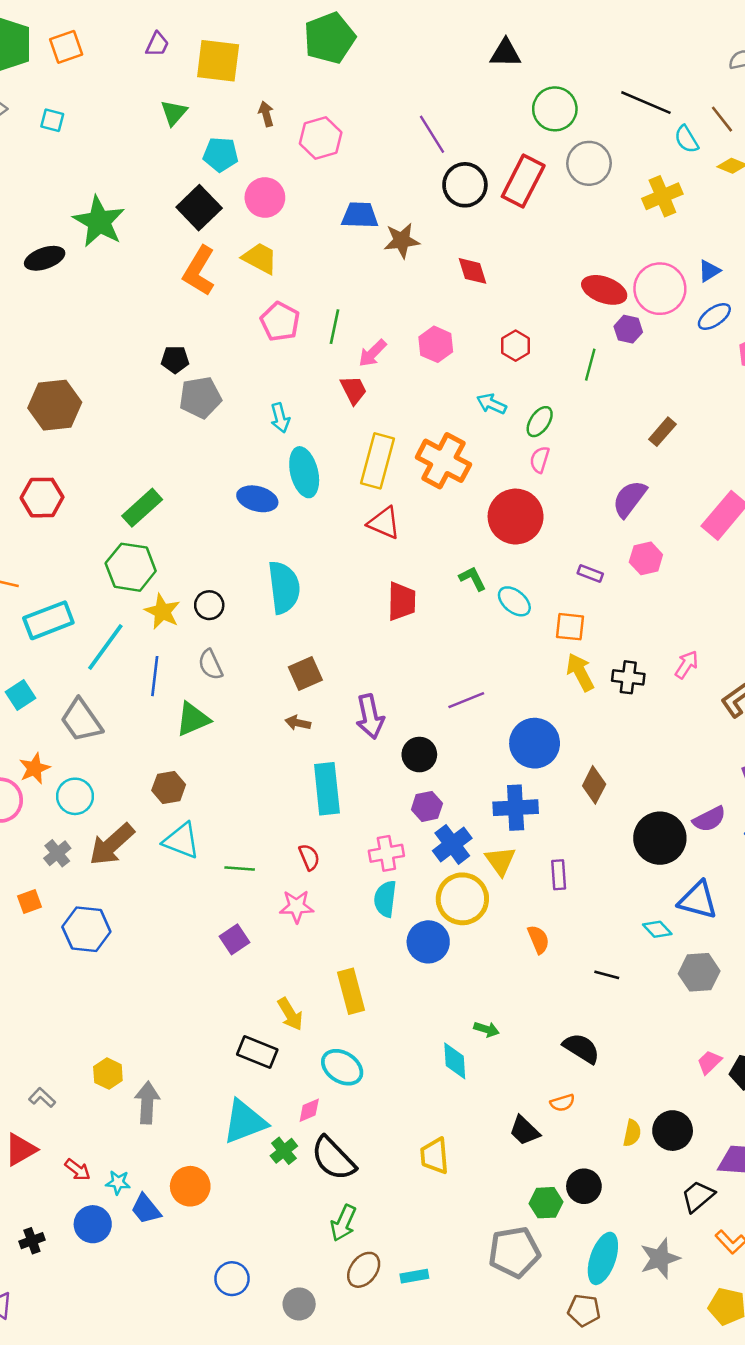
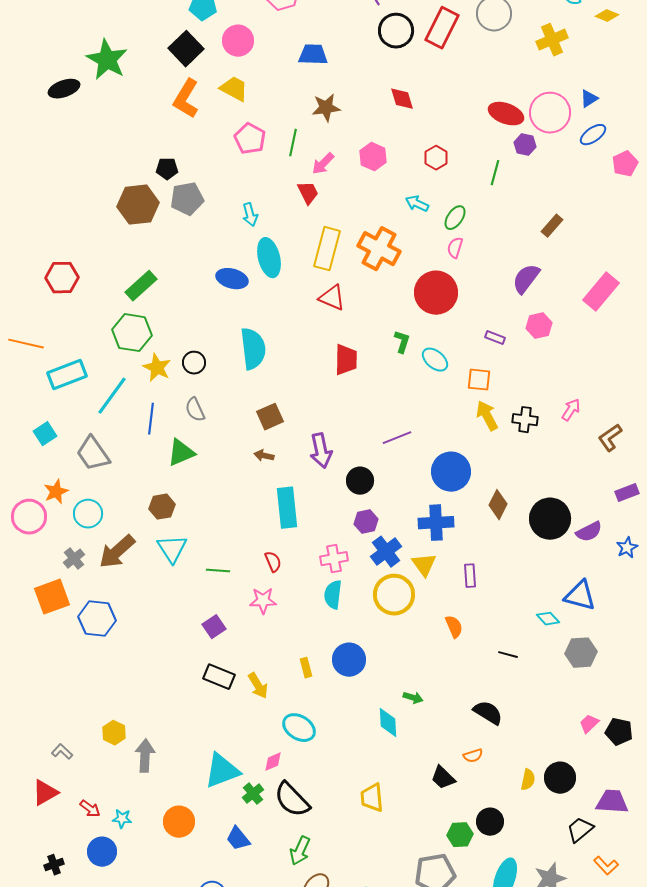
brown star: (402, 241) -> (326, 108), moved
brown hexagon: (55, 405) -> (138, 205), moved
green L-shape: (473, 579) -> (402, 342), turned 45
black circle: (660, 838) -> (550, 519), moved
cyan triangle: (181, 841) -> (172, 549), turned 36
orange square: (29, 901) -> (52, 597), size x1.8
blue circle: (428, 942) -> (349, 660), moved
yellow rectangle: (351, 991) -> (306, 668), size x0.6
black rectangle: (257, 1052) -> (219, 677), moved
blue trapezoid: (146, 1209) -> (238, 839), moved

